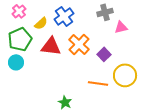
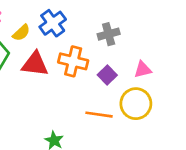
gray cross: (105, 12) -> (109, 34), moved
pink triangle: (121, 27) -> (143, 70), moved
orange cross: (79, 44) -> (73, 61), turned -30

